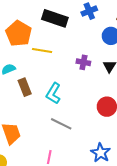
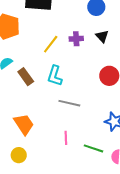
yellow line: (42, 50) -> (51, 44), moved, turned -48

